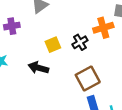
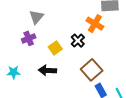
purple cross: (12, 26) -> (29, 38), moved
orange cross: (103, 28) -> (95, 24), turned -30

